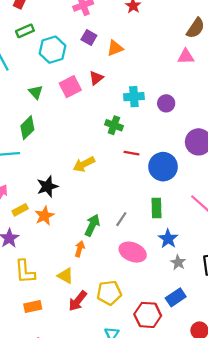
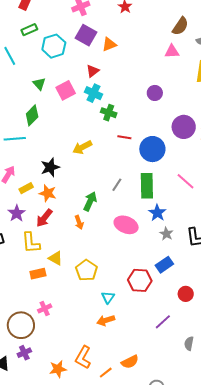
purple square: (89, 37) -> (86, 35), size x1.5
pink square: (70, 87) -> (66, 90), moved
cyan cross: (134, 97) -> (94, 93), moved, turned 30
green rectangle: (156, 208) -> (147, 186), size x1.4
orange star: (44, 216) -> (48, 193), turned -30
gray line: (121, 219) -> (117, 185), moved
orange arrow: (80, 249) -> (79, 222), turned 144
yellow triangle: (65, 276) -> (56, 258), moved
yellow pentagon: (109, 293) -> (86, 270), moved, turned -30
red arrow: (78, 301) -> (44, 218), moved

